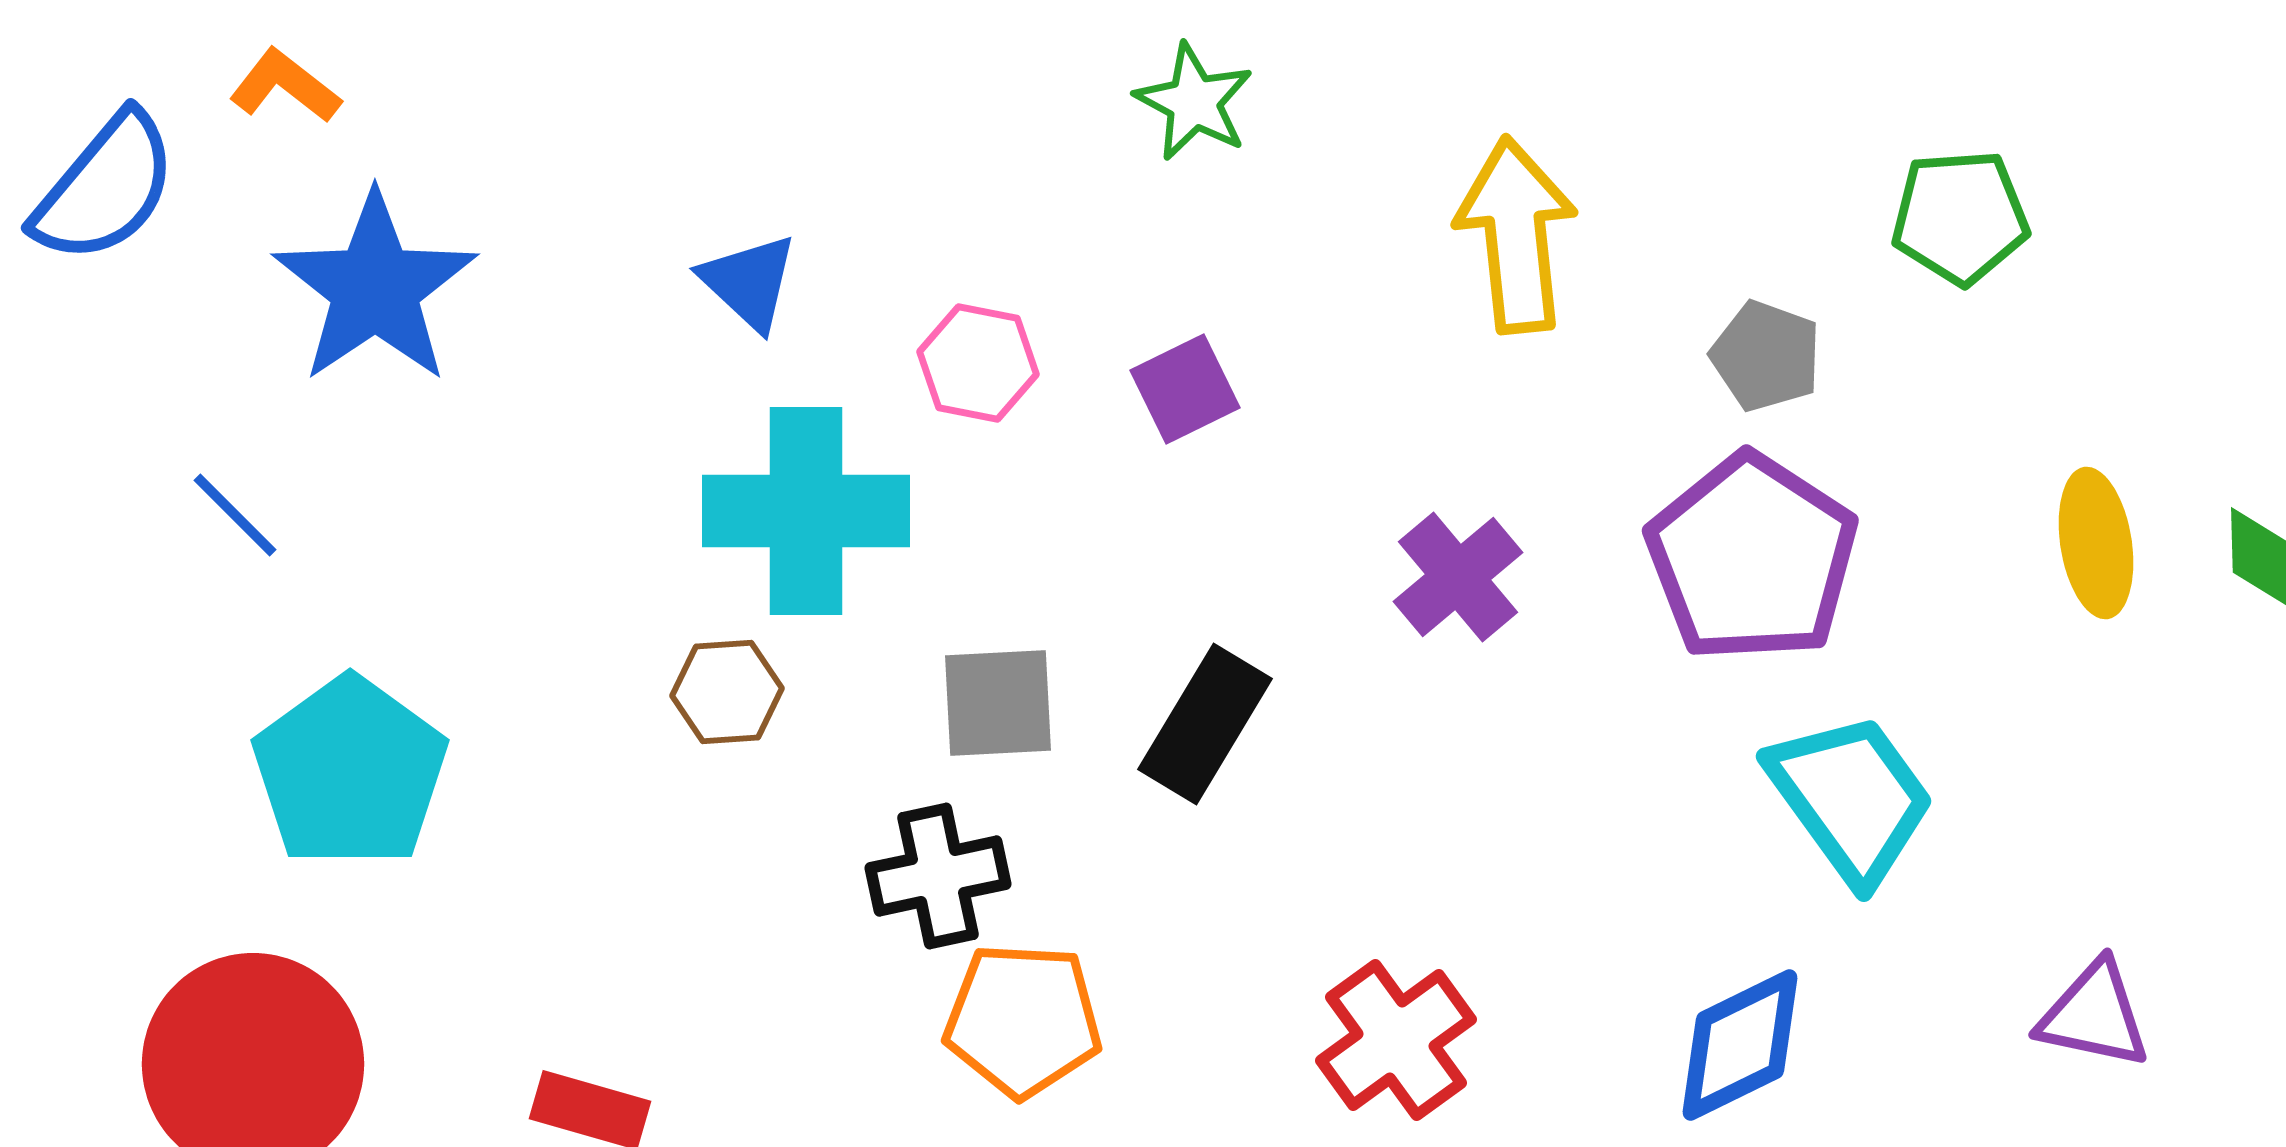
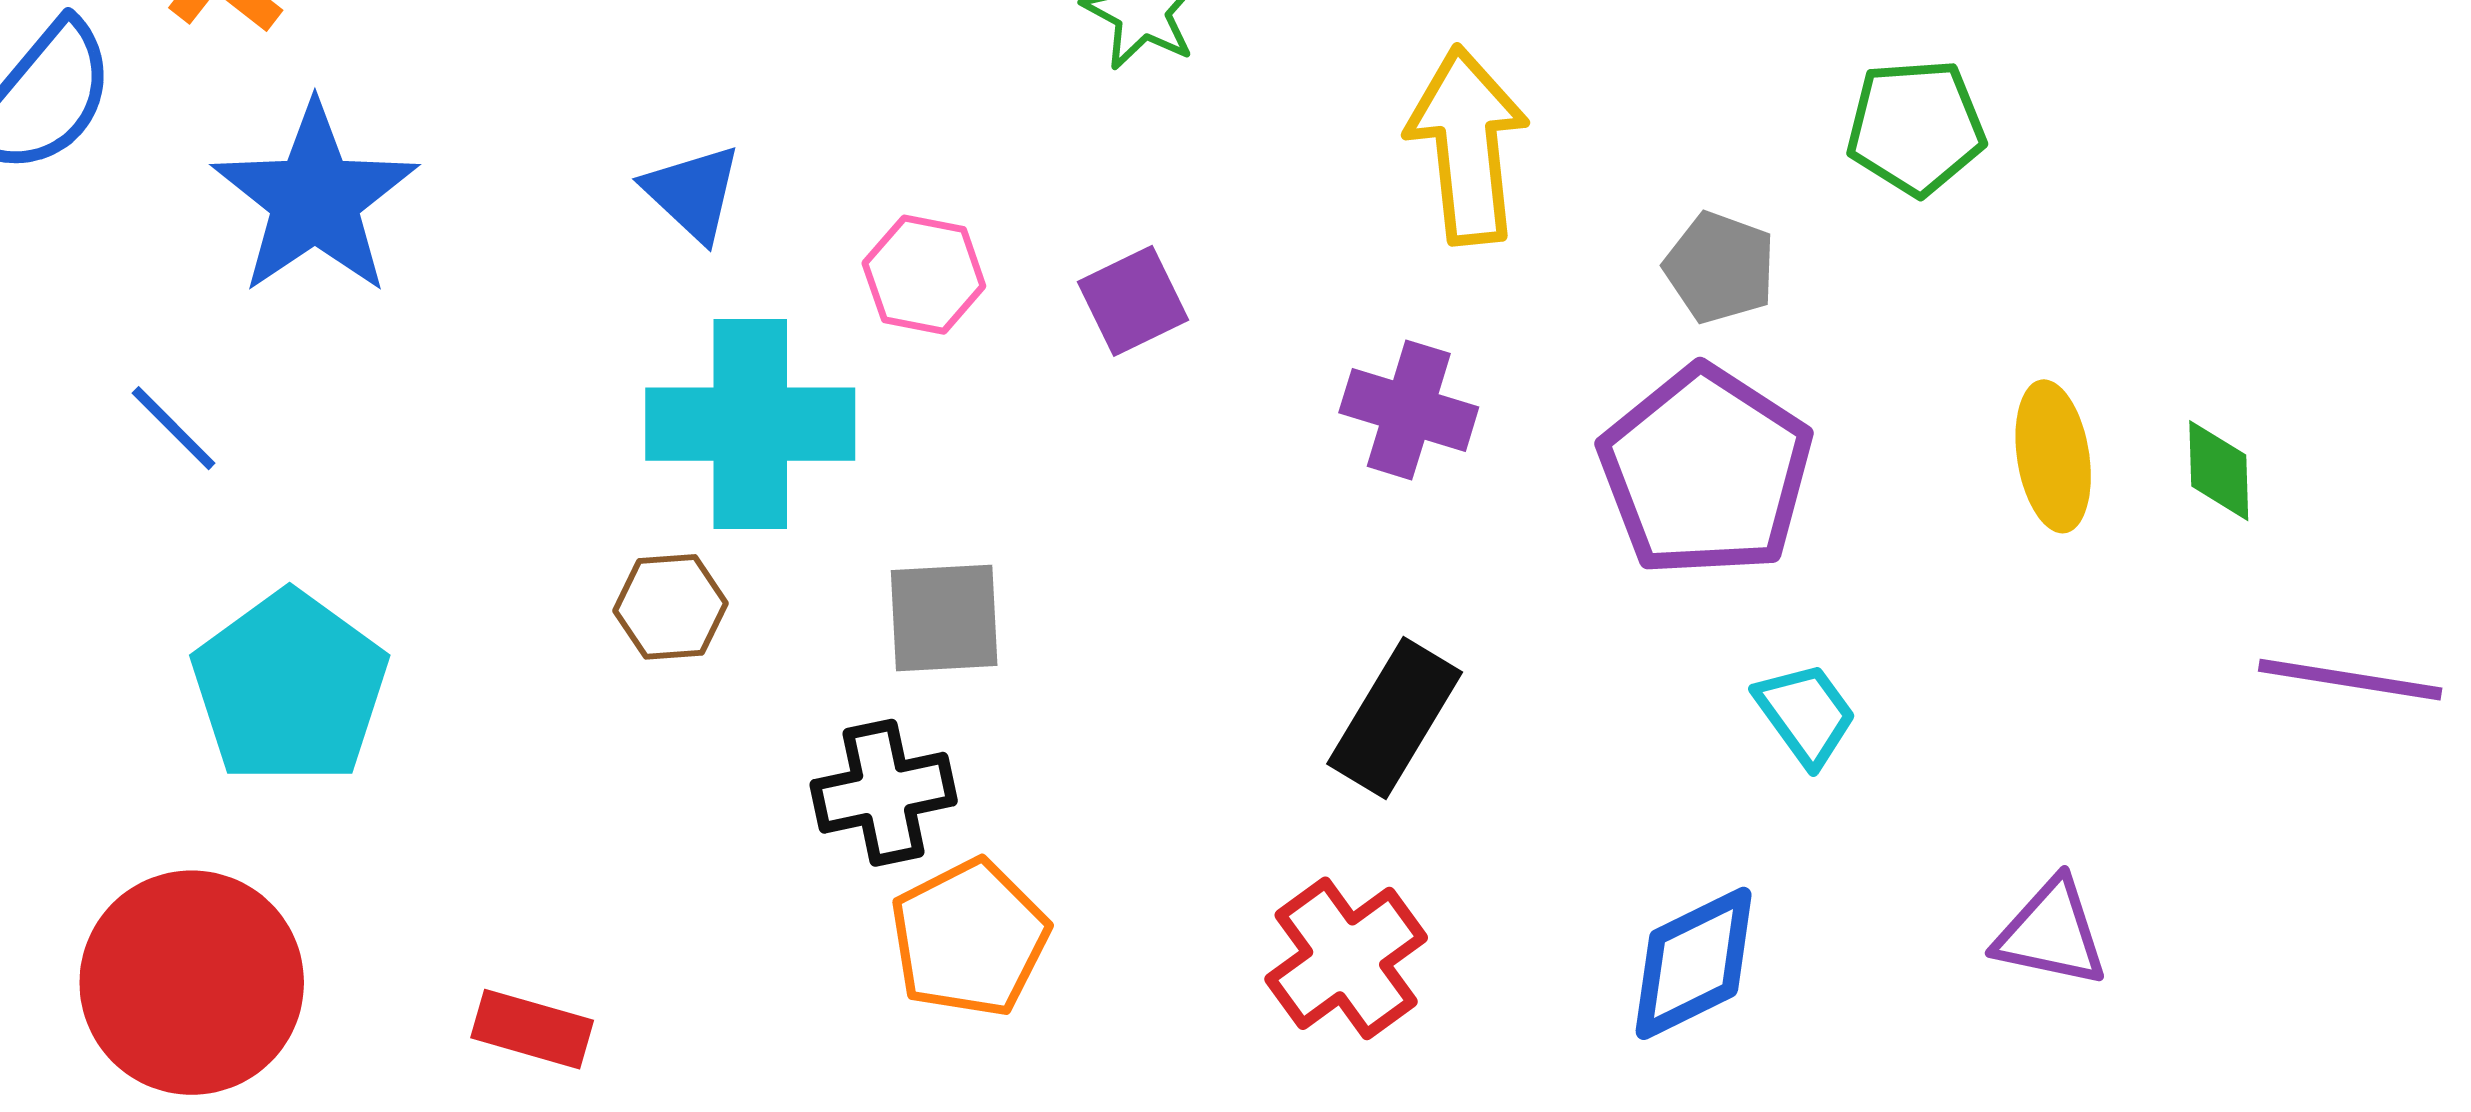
purple cross: (1458, 577) -> (1409, 410), moved, turned -33
black rectangle: (1205, 724) -> (1395, 718), moved
cyan trapezoid: (1851, 798) -> (1806, 714), size x0.6
orange pentagon: (1023, 1020) -> (969, 938), turned -30

